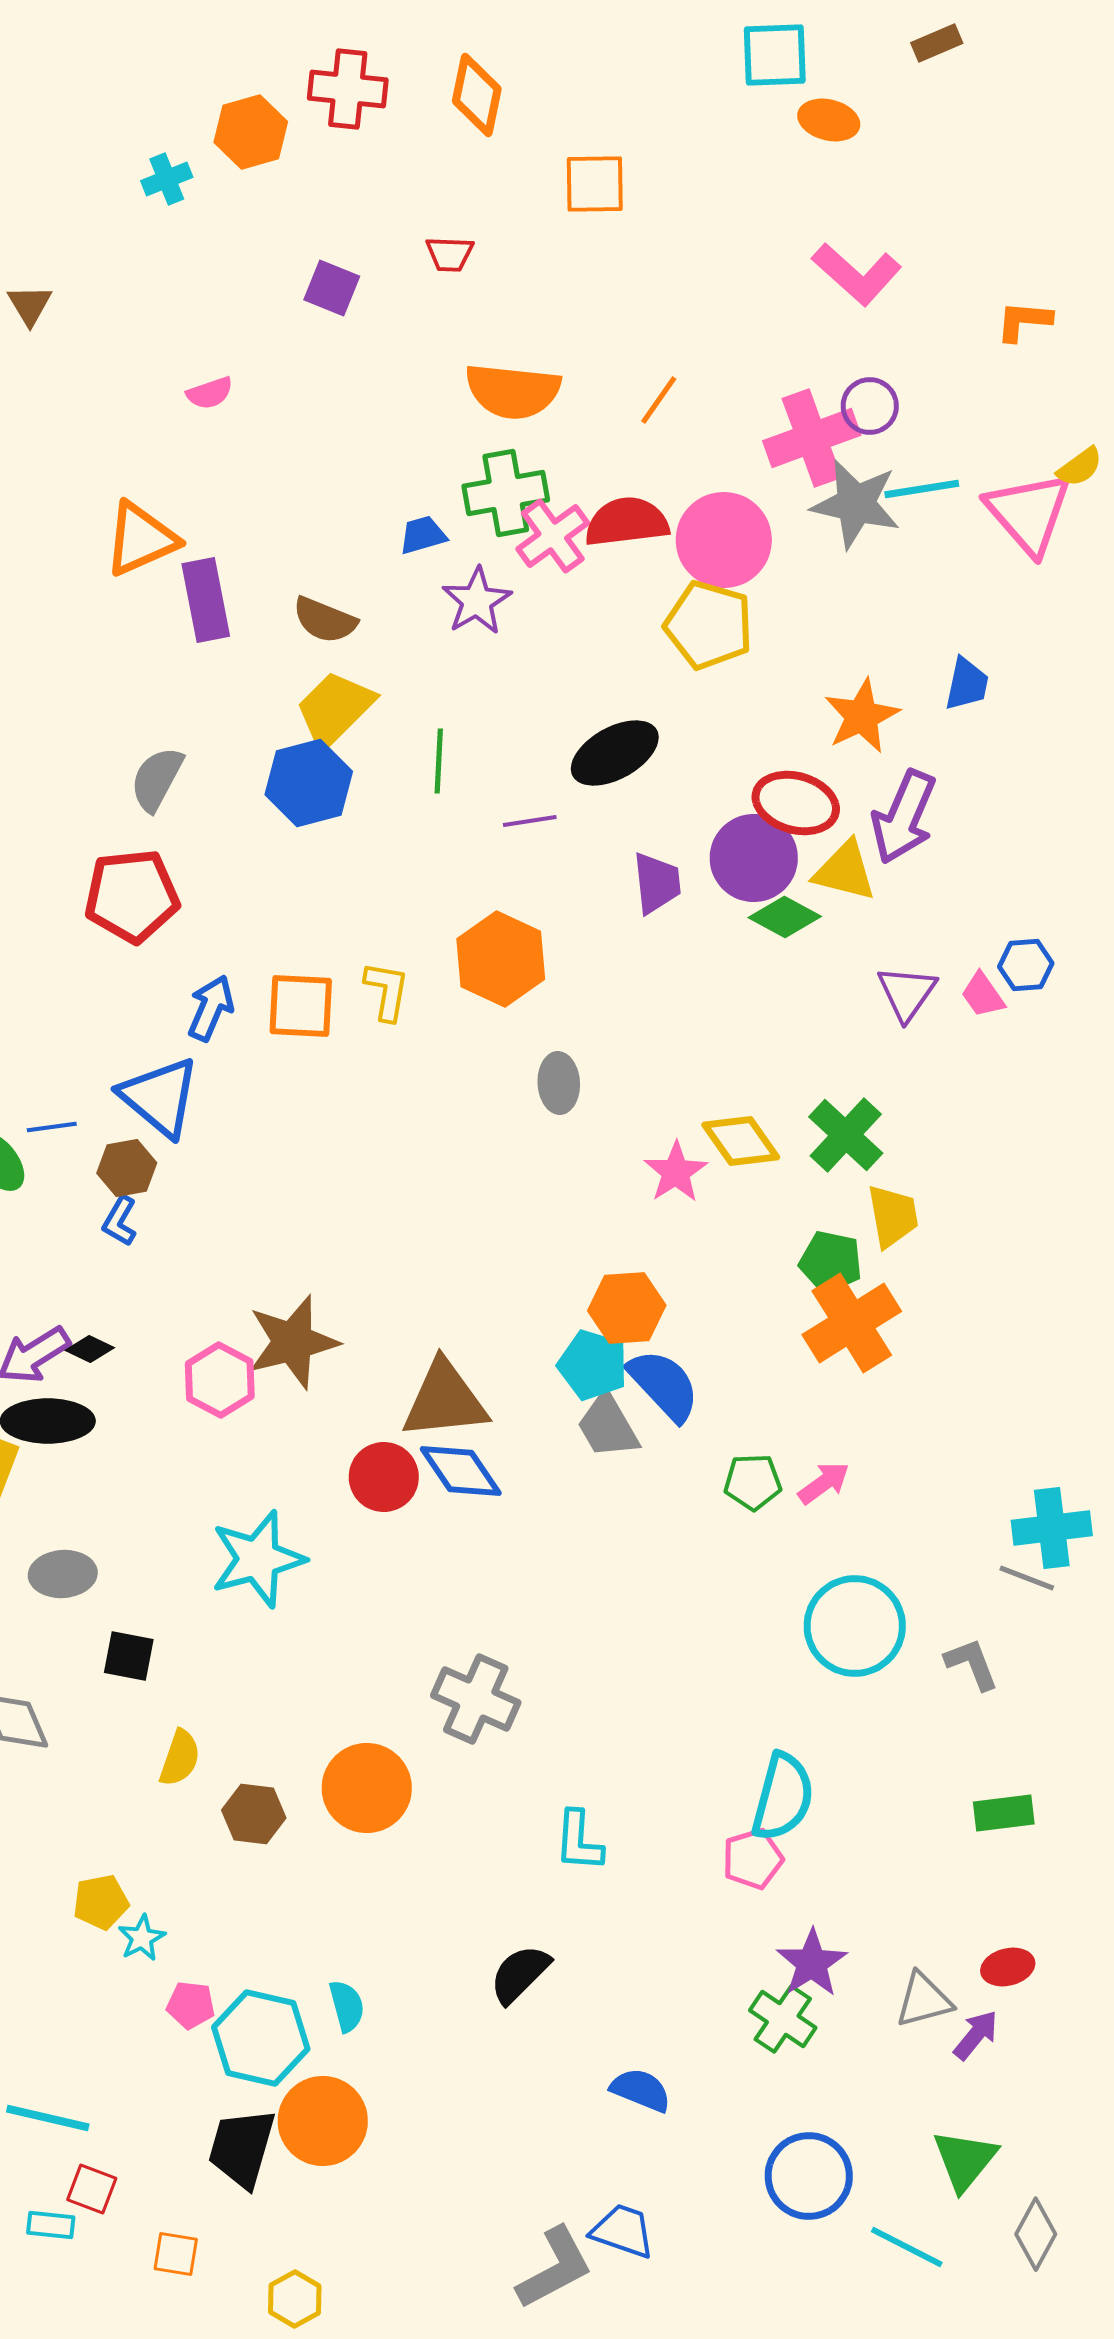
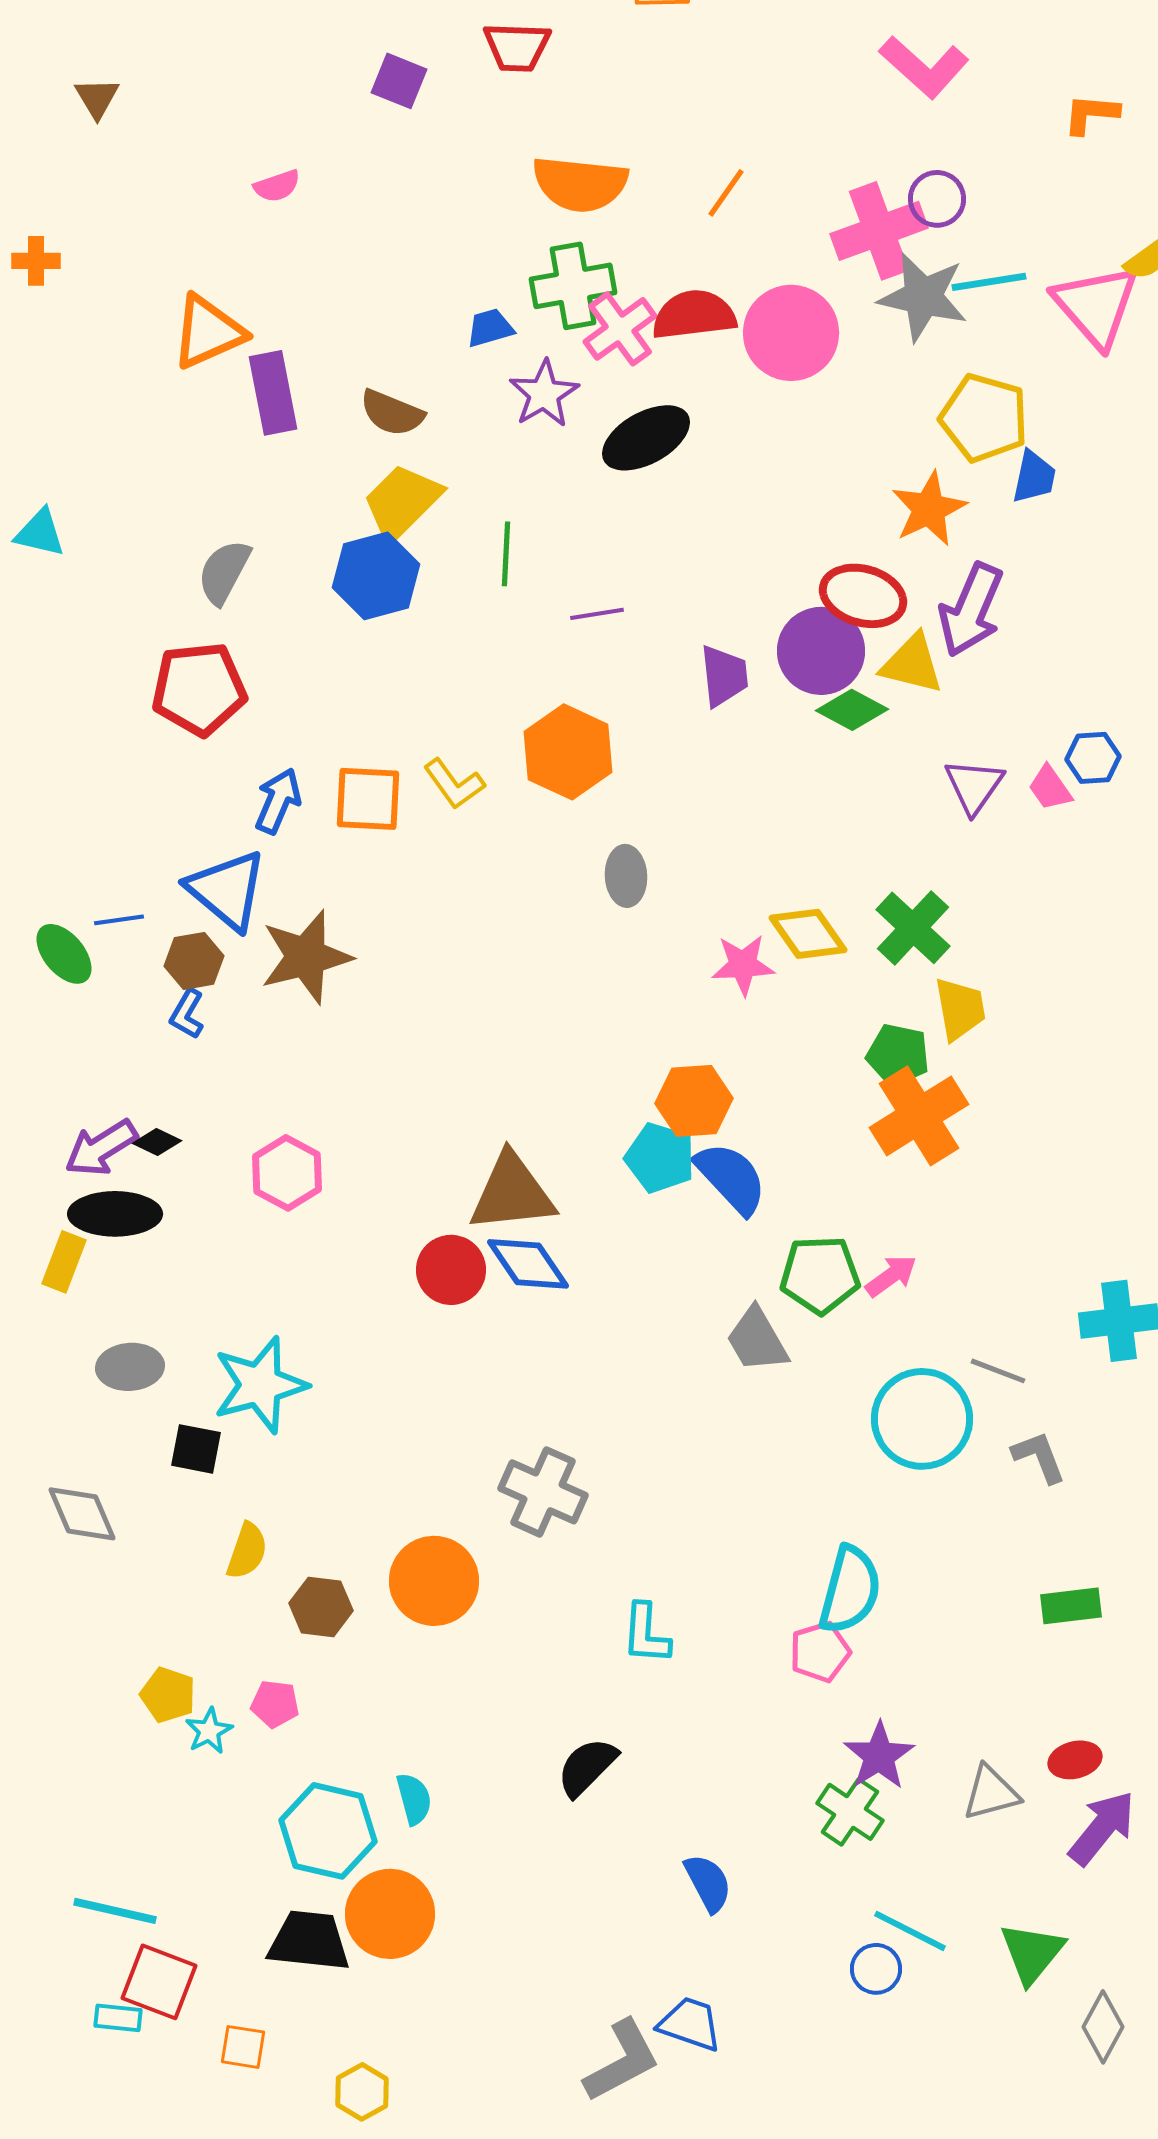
red trapezoid: (450, 254) -> (517, 47), size x1.4
yellow pentagon: (709, 625) -> (984, 418), moved
black ellipse: (615, 753) -> (646, 438), moved
yellow L-shape: (387, 991) -> (454, 784), turned 134
pink star: (676, 1172) -> (743, 965), turned 30
brown star: (293, 1342) -> (306, 957), moved
gray trapezoid: (608, 1426) -> (757, 1340), moved
green pentagon: (753, 1482) -> (820, 1275), size x1.4
cyan star: (258, 1559) -> (260, 1385), moved
gray line: (1027, 1578) -> (998, 1371), moved
yellow pentagon: (101, 1902) -> (168, 1695), turned 30
pink pentagon: (191, 2005) -> (275, 1704), moved
purple arrow: (976, 2035) -> (1102, 1828), moved, size x1.5
blue semicircle: (641, 2090) -> (708, 1883), turned 40
black trapezoid: (242, 2148) -> (309, 1941), turned 80
blue circle: (809, 2176) -> (876, 1969), size x0.6
red square: (92, 2189) -> (159, 1982), size x1.5
cyan line: (907, 2247) -> (910, 1931), moved

